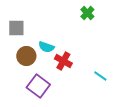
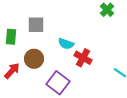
brown circle: (26, 56) -> (34, 59), moved

